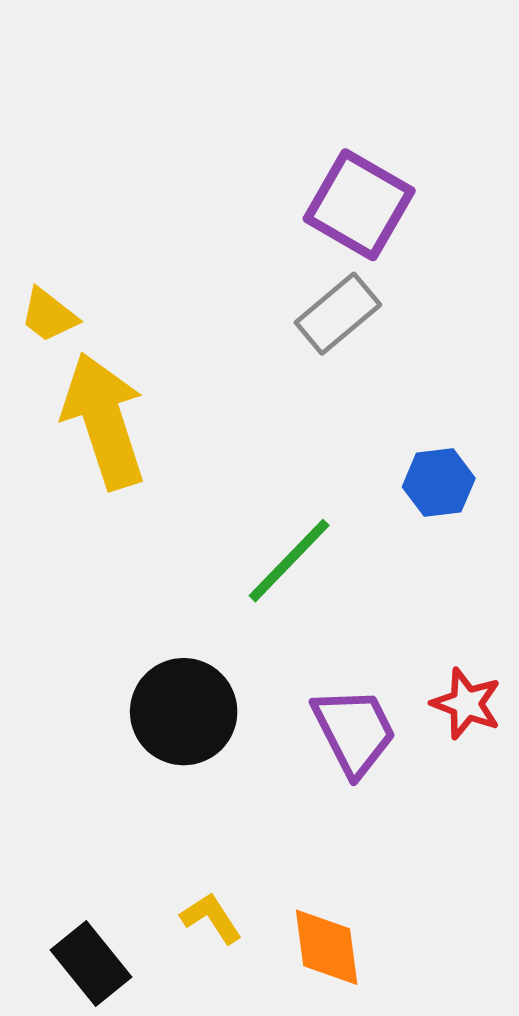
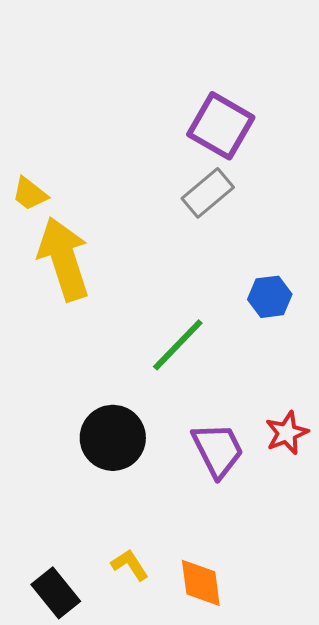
red star: (466, 704) -> (287, 433), turned 30

